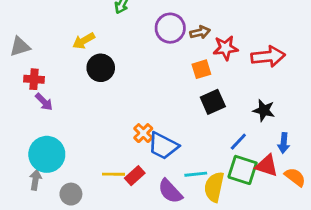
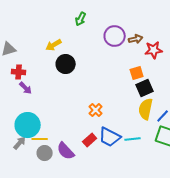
orange square: (201, 69) -> (137, 73), moved
blue trapezoid: (163, 146) -> (110, 137), moved
yellow line: (113, 174) -> (40, 139), moved
gray arrow: (35, 180) -> (20, 143), turned 32
yellow semicircle: (214, 187) -> (146, 109), moved
purple semicircle: (170, 191) -> (66, 151), moved

